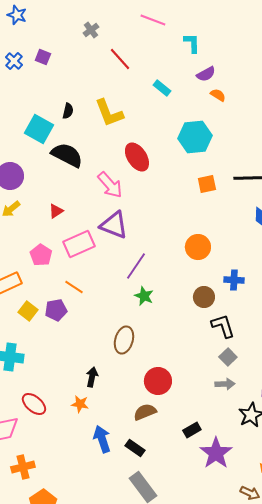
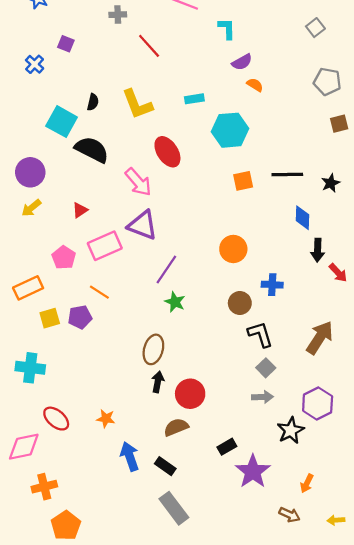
gray cross: (91, 30) -> (118, 15), turned 35
blue cross: (14, 61) -> (35, 64), moved
cyan rectangle: (162, 88) -> (194, 99), moved, turned -48
yellow square: (28, 311) -> (50, 318), turned 36
black arrow: (92, 377) -> (158, 382), moved

